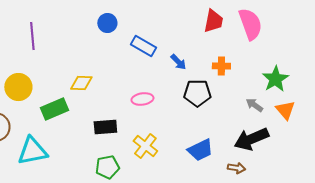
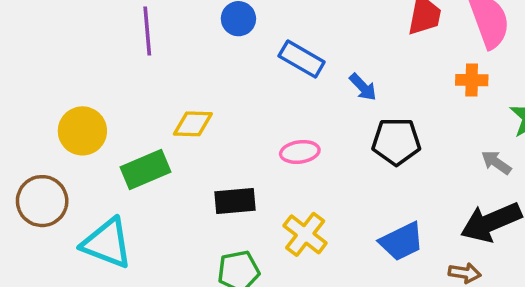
purple line: (32, 36) -> (147, 31), moved
orange cross: (221, 66) -> (472, 80), moved
cyan triangle: (32, 151) -> (107, 243), turned 32

